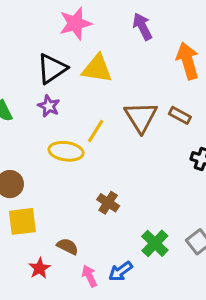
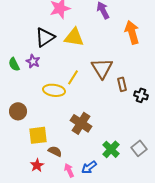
purple star: (49, 106) -> (33, 61), moved
brown rectangle: (180, 115) -> (122, 84), moved, turned 48
brown cross: (108, 203) -> (81, 123), size x1.5
yellow square: (22, 221) -> (38, 135), moved

